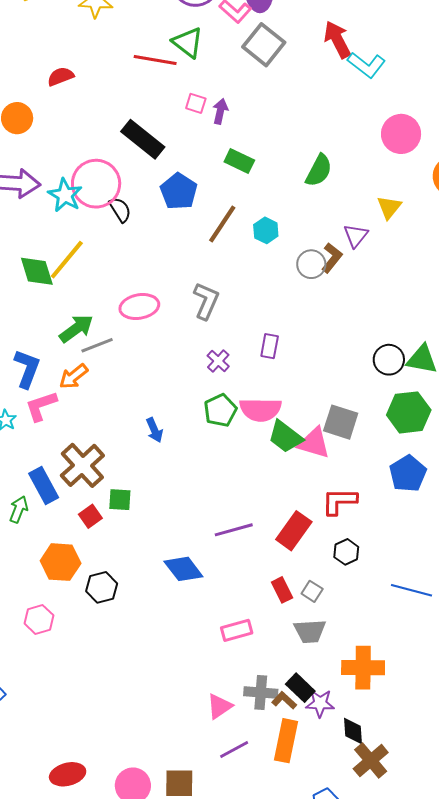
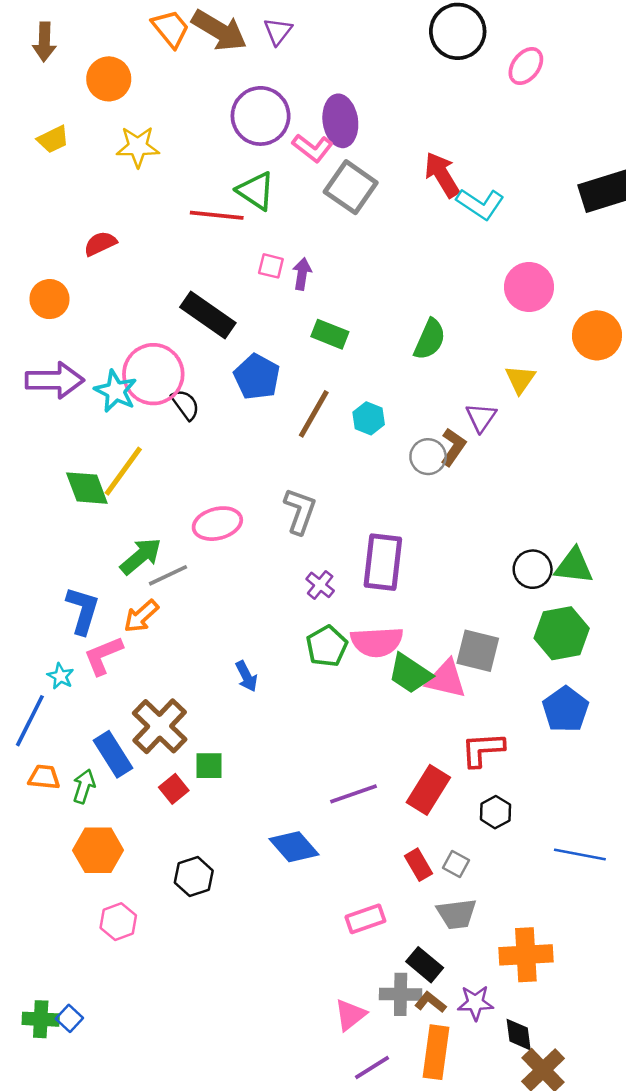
purple rectangle: (270, 346) -> (383, 562), size x1.8
orange hexagon: (61, 562) -> (98, 850), moved
black rectangle: (300, 688) -> (425, 965), moved

